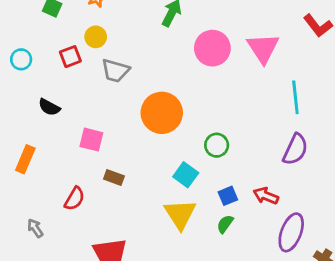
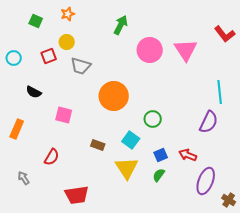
cyan line: (295, 97) -> (220, 92), moved
brown rectangle: (114, 178) -> (98, 145), moved

